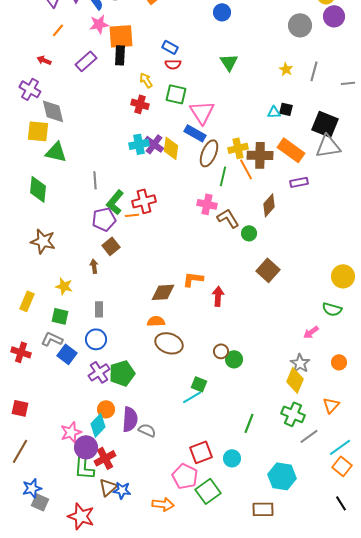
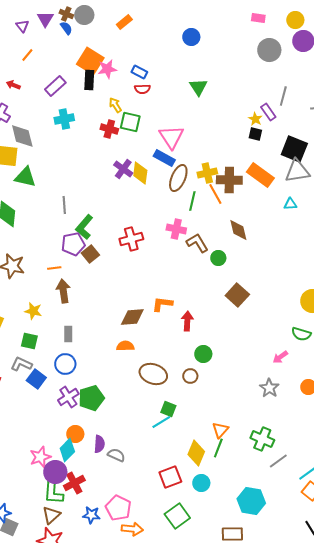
pink star: (99, 24) -> (107, 69), moved
orange square: (121, 36) -> (90, 61), turned 36
yellow star: (286, 69) -> (255, 119), moved
green square: (176, 94) -> (130, 122), moved
cyan triangle: (274, 112) -> (290, 204), moved
cyan cross: (139, 144) -> (64, 119), moved
purple rectangle: (299, 182) -> (268, 112), moved, turned 66
red cross: (144, 201) -> (131, 239), moved
brown diamond: (269, 205) -> (238, 230), turned -55
orange line: (132, 215) -> (54, 268), moved
brown square: (111, 246) -> (90, 254), moved
brown arrow: (94, 266) -> (63, 291), size x1.6
brown ellipse: (169, 343) -> (153, 374), moved
green circle: (234, 359) -> (203, 354), moved
yellow diamond: (295, 380) -> (196, 453), moved
orange triangle: (331, 405) -> (220, 430), moved
purple semicircle: (130, 419) -> (99, 444), size x0.7
pink pentagon: (185, 476) -> (118, 508), moved
brown triangle: (108, 487) -> (51, 515), moved

